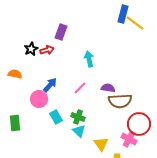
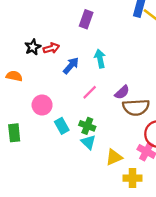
purple rectangle: (61, 32) -> (86, 19), moved
blue arrow: (50, 85) -> (71, 66), moved
purple semicircle: (108, 88) -> (122, 92), turned 128
yellow triangle: (101, 144) -> (114, 157), turned 42

